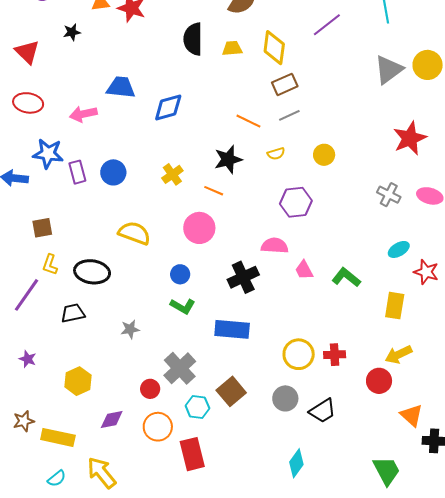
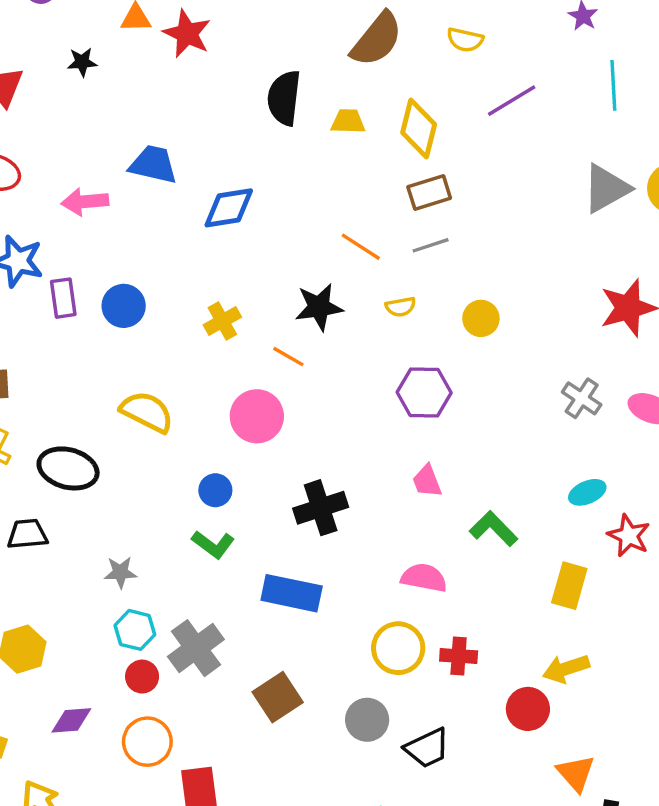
pink semicircle: (275, 246) -> (424, 578), moved
pink trapezoid: (304, 270) -> (427, 481), moved
cyan hexagon: (197, 407) -> (135, 630), moved

